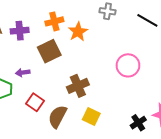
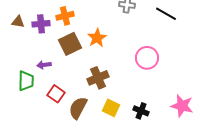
orange cross: (54, 21) -> (65, 16), moved
orange star: (78, 32) -> (97, 38), moved
black cross: (138, 123) -> (141, 111), moved, turned -35

